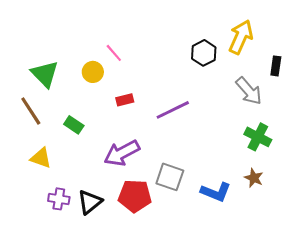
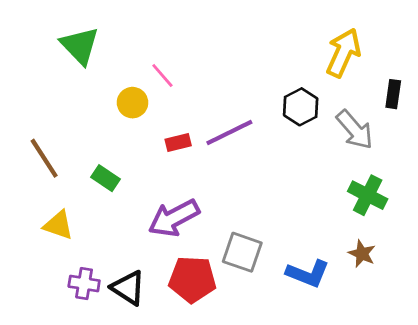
black hexagon: (204, 53) -> (301, 107), moved
green triangle: (45, 74) -> (80, 46), moved
purple line: (173, 110) -> (229, 133), moved
black triangle: (90, 202) -> (128, 288), turned -48

